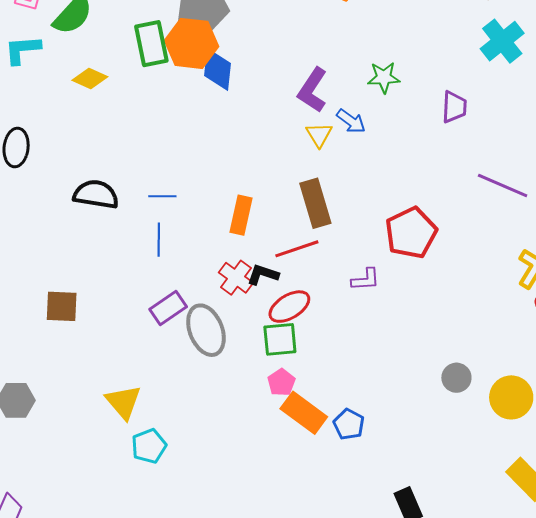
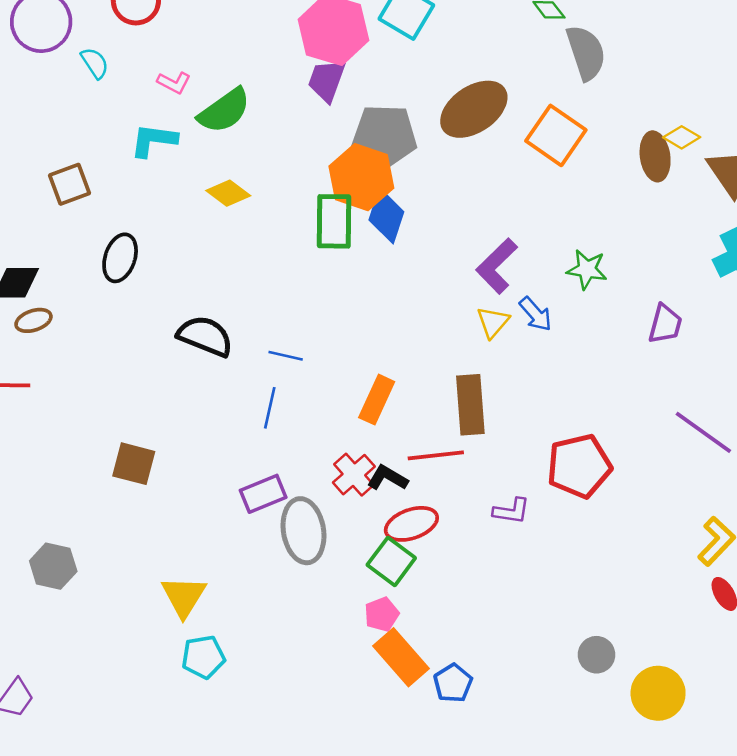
green rectangle: (151, 44) -> (334, 221), moved
green square: (280, 339) -> (391, 561), turned 30

